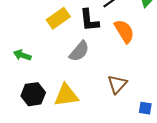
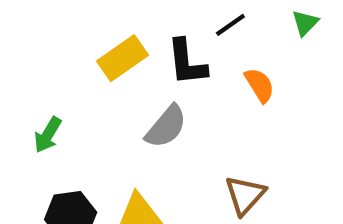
orange semicircle: (124, 31) -> (260, 85), size x0.7
green arrow: (22, 55) -> (48, 135), turned -78

